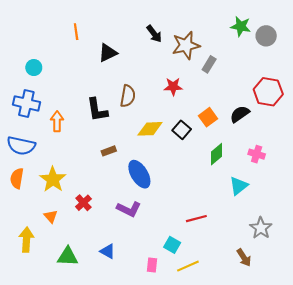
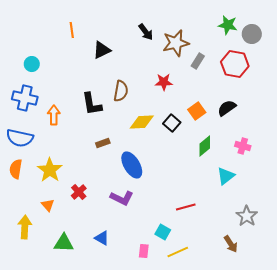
red hexagon: (268, 92) -> (235, 64), moved

